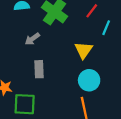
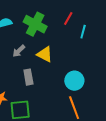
yellow triangle: (84, 50) -> (45, 54), moved, turned -30

